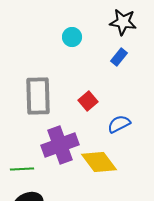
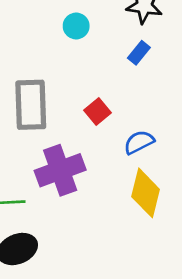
yellow diamond: (99, 162) -> (146, 193), moved, turned 51

